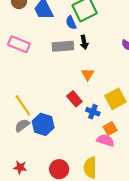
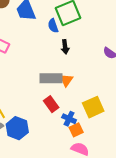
gray rectangle: (63, 46) -> (51, 78), moved
orange square: (110, 129) -> (76, 130), moved

